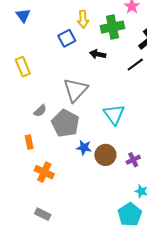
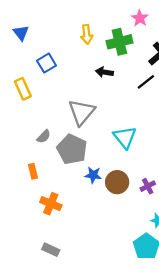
blue square: (67, 38) -> (47, 63), moved

